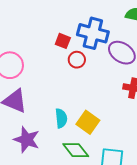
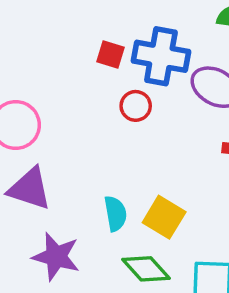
red square: (63, 41) -> (110, 54), moved

